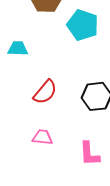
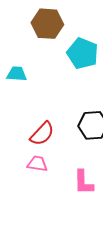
red semicircle: (45, 92) -> (42, 134), moved

